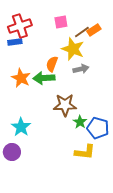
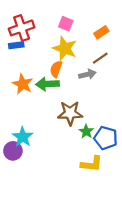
pink square: (61, 22) -> (66, 24), turned 32
brown line: (82, 32) -> (100, 58), moved
yellow star: (73, 49) -> (65, 48), moved
purple circle: (12, 152) -> (13, 151), moved

